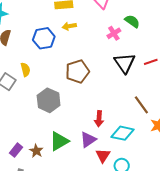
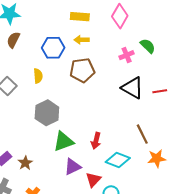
black triangle: (125, 63) -> (132, 88), turned -35
yellow semicircle: (25, 70) -> (38, 76), moved
brown pentagon: (77, 71) -> (82, 70), moved
purple triangle: (88, 140) -> (72, 167), moved
green triangle: (59, 141) -> (63, 141), moved

